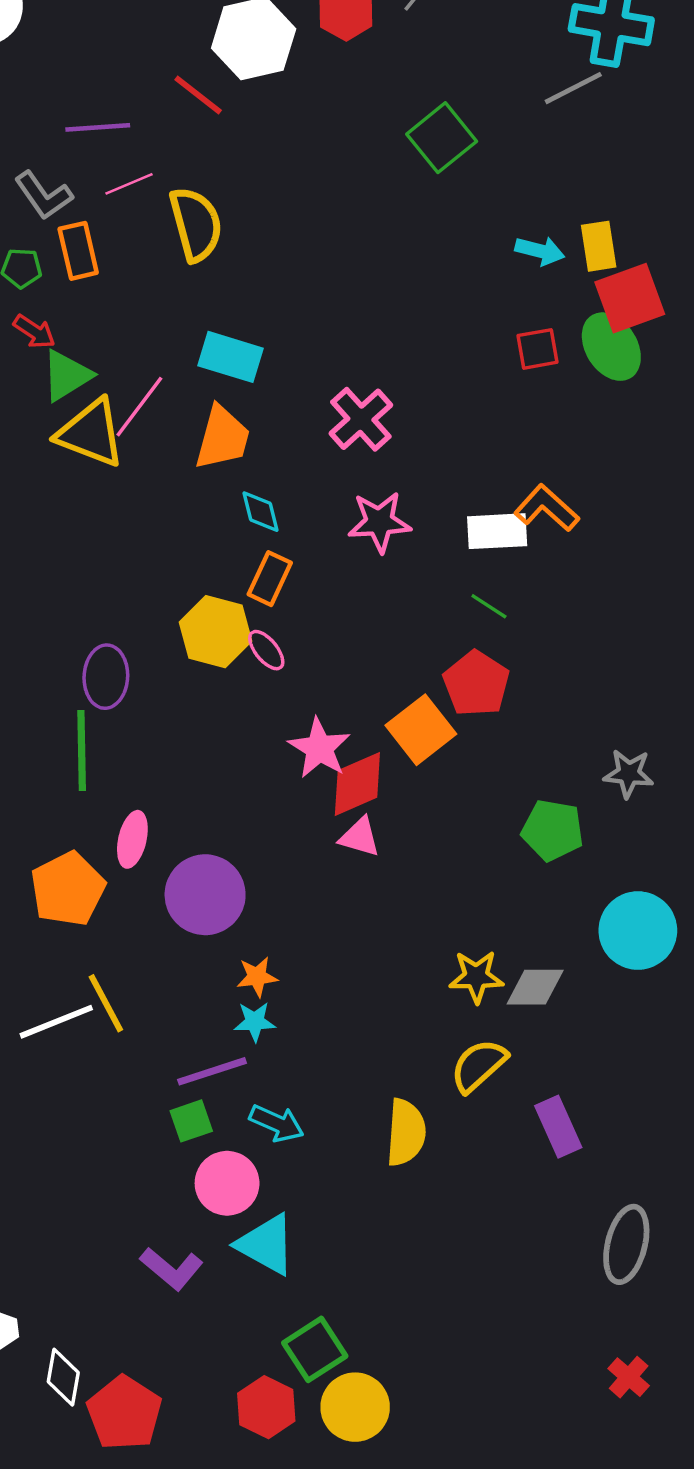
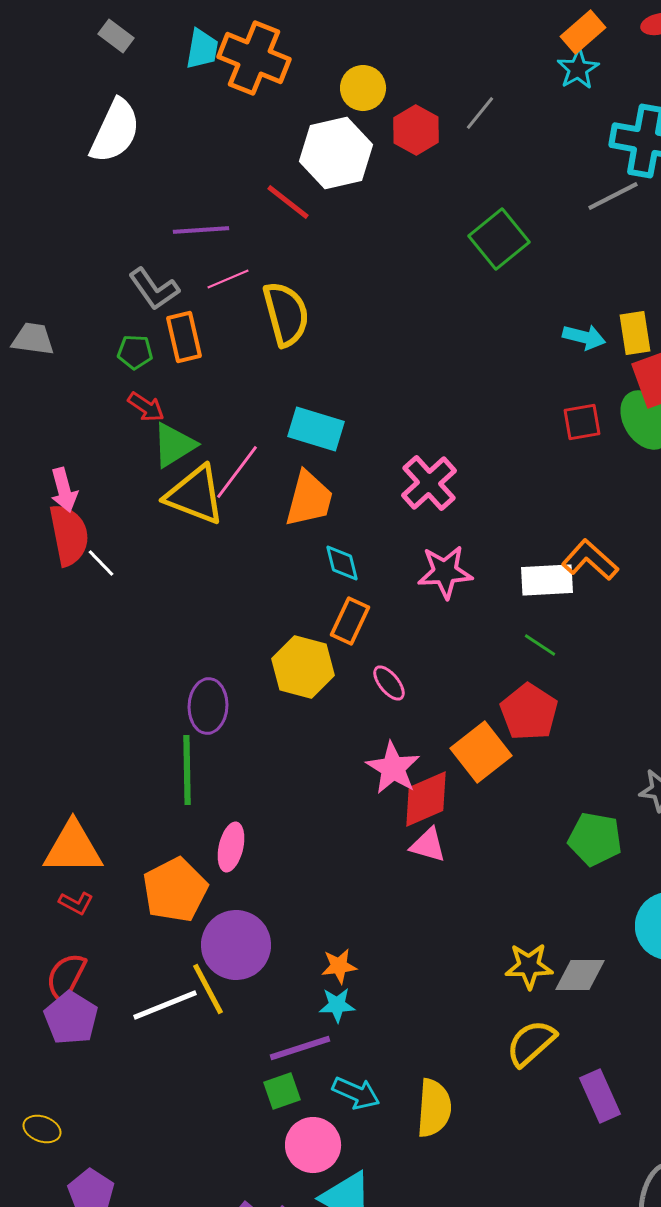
pink ellipse: (266, 650) -> (389, 683), moved
purple circle: (205, 895) -> (236, 945), moved
yellow semicircle: (406, 1132) -> (434, 1108), moved

